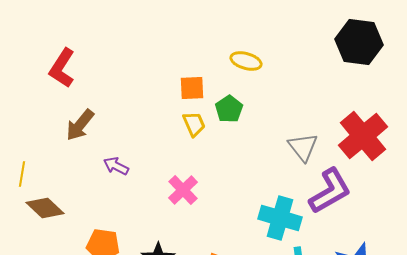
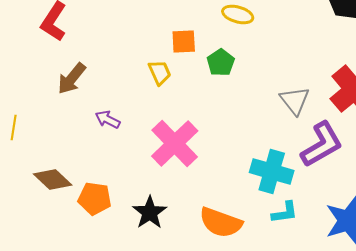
yellow trapezoid: (194, 124) -> (160, 72), moved
pink cross: (183, 190) -> (175, 144), size x1.6
brown diamond: (45, 208) -> (53, 180), moved

